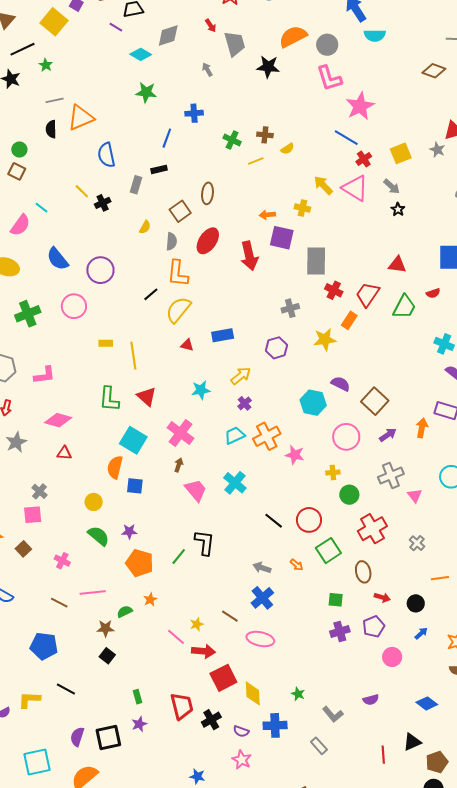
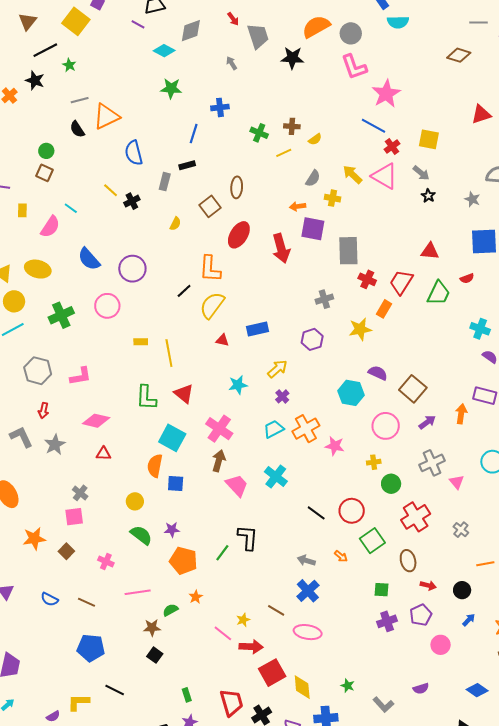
black semicircle: (51, 129) -> (77, 129), turned -30
gray star: (437, 150) -> (472, 199), moved
yellow square: (401, 153) -> (429, 139), turned 35
gray semicircle: (171, 241) -> (313, 178), moved, turned 30
brown arrow: (179, 465) -> (219, 461), size x1.5
brown line: (59, 603) -> (86, 602), moved

